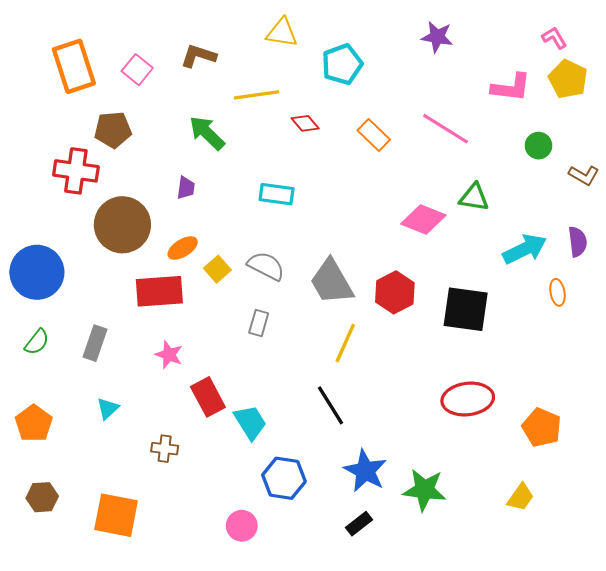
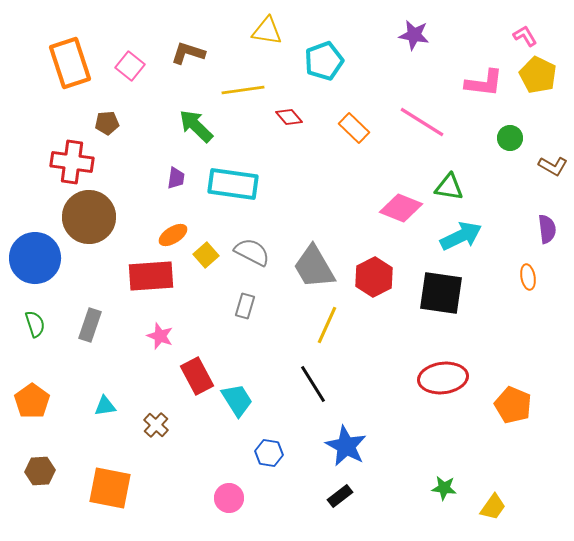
brown pentagon: (113, 130) -> (107, 123), size x0.7
cyan rectangle: (277, 194) -> (233, 184), moved, size x1.5
brown circle: (122, 225) -> (89, 217), moved
cyan arrow: (525, 249) -> (461, 236), moved
green semicircle: (37, 342) -> (35, 324), turned -56
cyan triangle: (108, 409) -> (105, 406), moved, turned 35
brown cross: (165, 449) -> (156, 425), turned 35
blue hexagon: (284, 478) -> (269, 453), size x0.7
green star: (424, 490) -> (444, 488), moved, size x0.6
yellow trapezoid: (521, 497) -> (493, 507), moved

